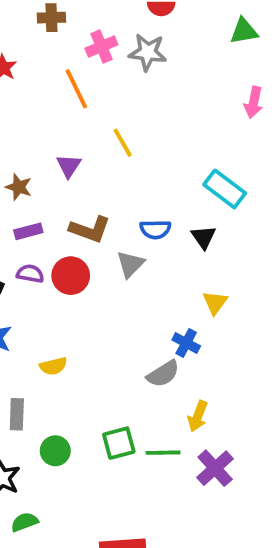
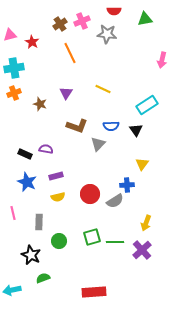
brown cross: (51, 18) -> (60, 24), moved, turned -32
green triangle: (244, 31) -> (145, 19), moved
pink cross: (101, 46) -> (82, 21), moved
yellow line: (123, 143) -> (103, 89), moved, turned -35
cyan rectangle: (225, 189) -> (147, 105), turned -70
purple rectangle: (28, 231) -> (56, 176), moved
red circle: (71, 276) -> (90, 194), moved
blue cross: (186, 343) -> (127, 185), turned -32
yellow arrow: (198, 416) -> (146, 223), moved

